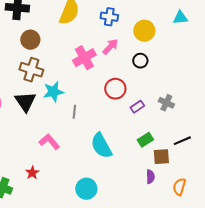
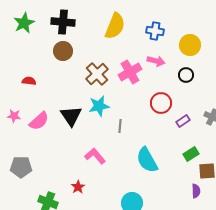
brown circle: (30, 40) -> (63, 51), moved
pink arrow: (110, 47) -> (156, 61), turned 60
brown cross: (31, 70) -> (97, 74), moved, turned 30

